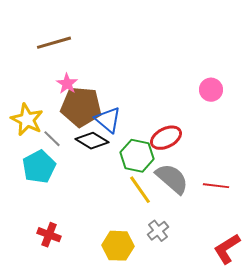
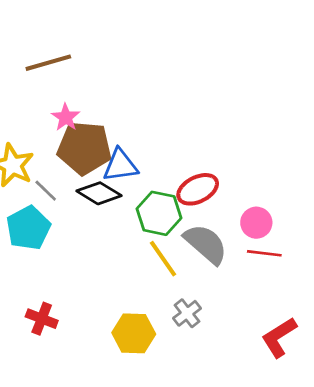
pink circle: (211, 90) -> (256, 223), moved
blue triangle: (108, 120) -> (120, 165), turned -48

